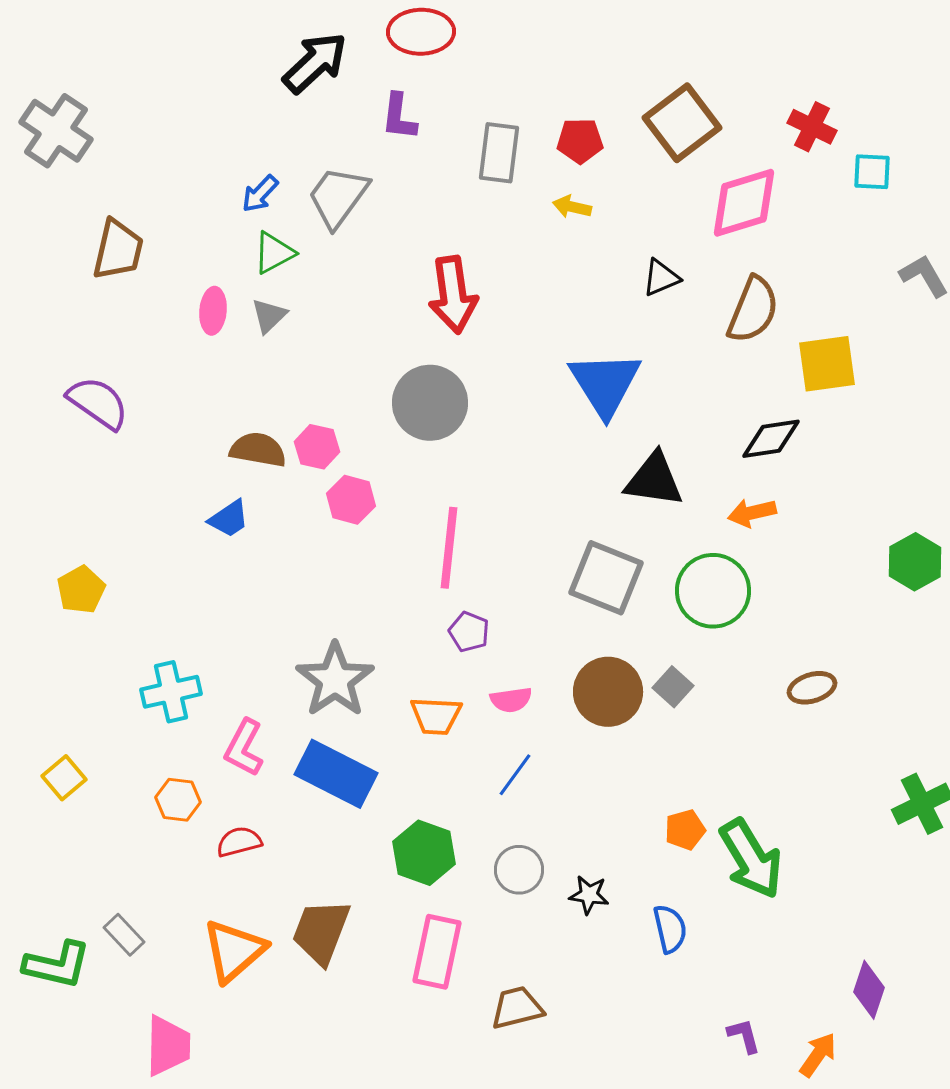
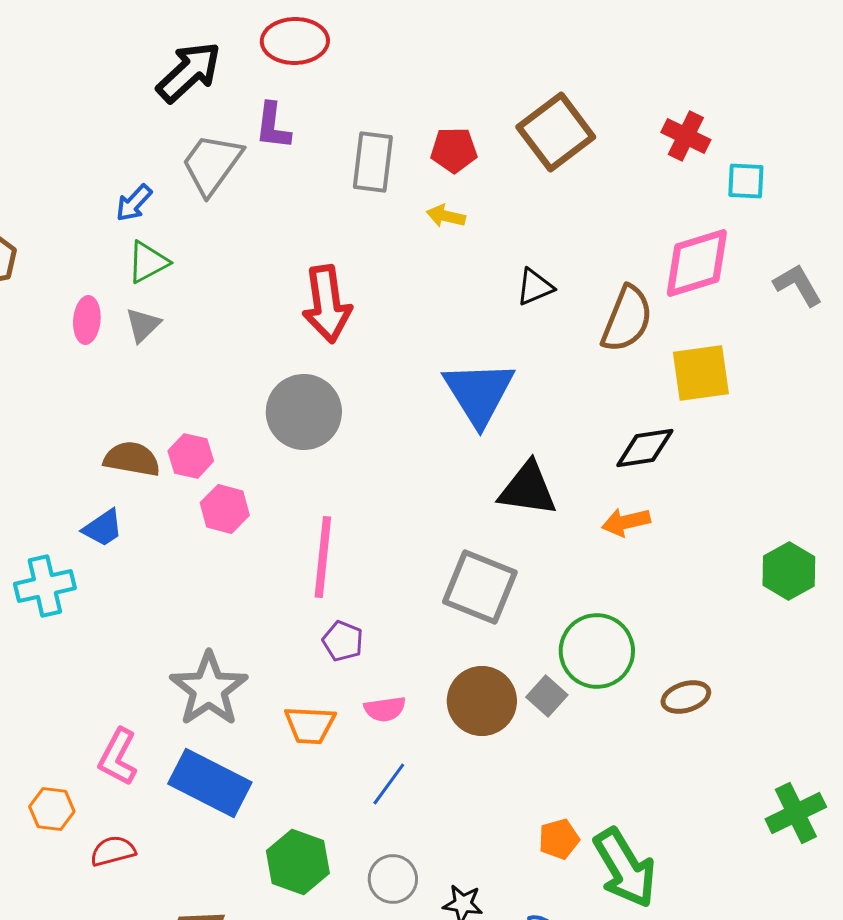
gray trapezoid: (338, 197) -> (212, 164), moved
pink diamond: (744, 203) -> (697, 263), moved
green circle: (713, 591) -> (597, 651), moved
cyan cross: (171, 692) -> (45, 586), moved

